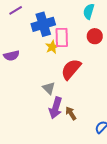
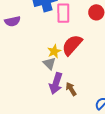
yellow star: (52, 47) -> (54, 51), moved
purple semicircle: (11, 56) -> (12, 21), moved

